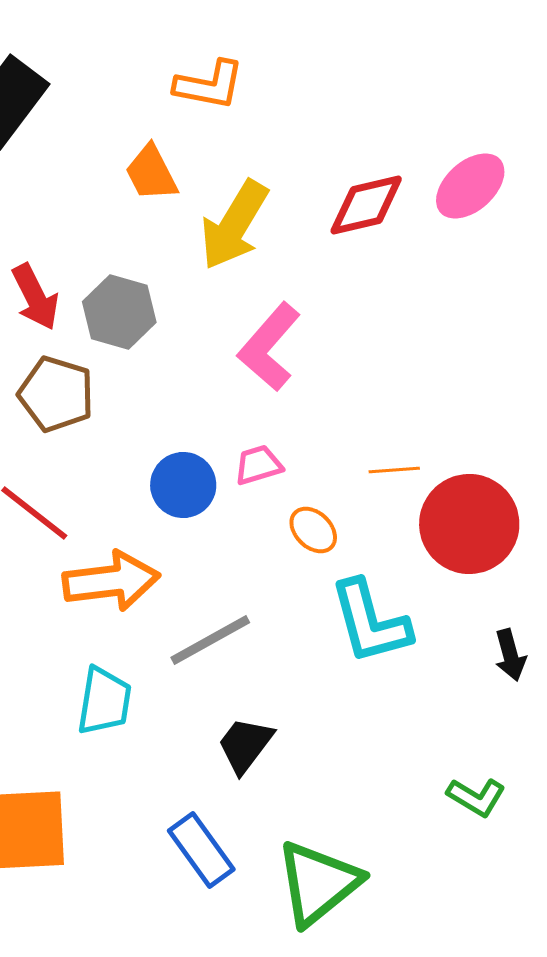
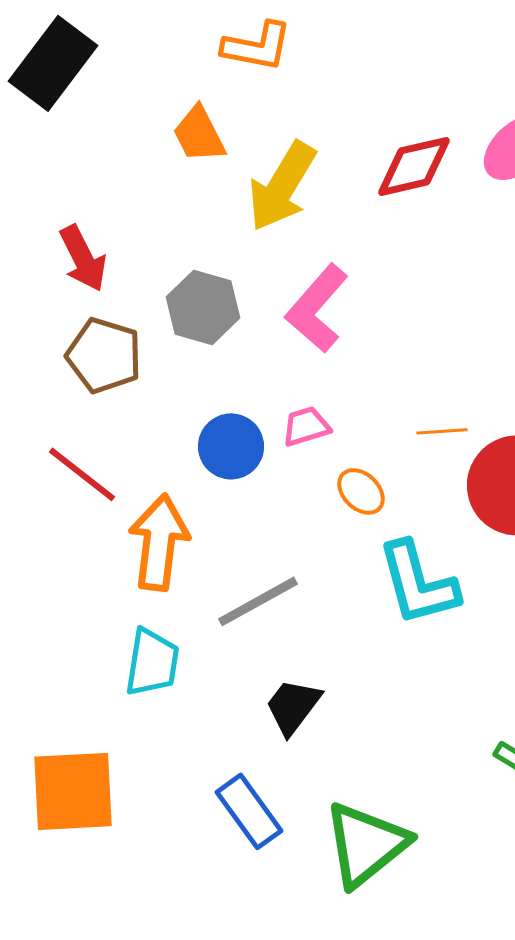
gray hexagon: (119, 312) -> (203, 307), moved
orange arrow: (111, 581) -> (159, 542), turned -76

